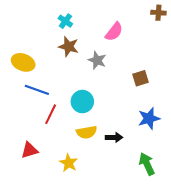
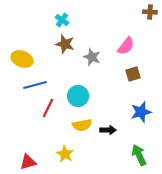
pink semicircle: (114, 32) -> (126, 46), moved
blue line: (37, 90) -> (35, 85), turned -35
red triangle: (29, 150) -> (28, 162), moved

